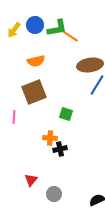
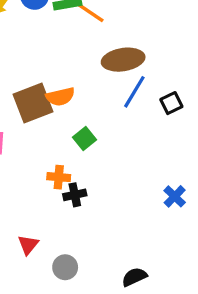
orange semicircle: (36, 61) -> (60, 97), moved
green square: (66, 114) -> (84, 138), turned 32

